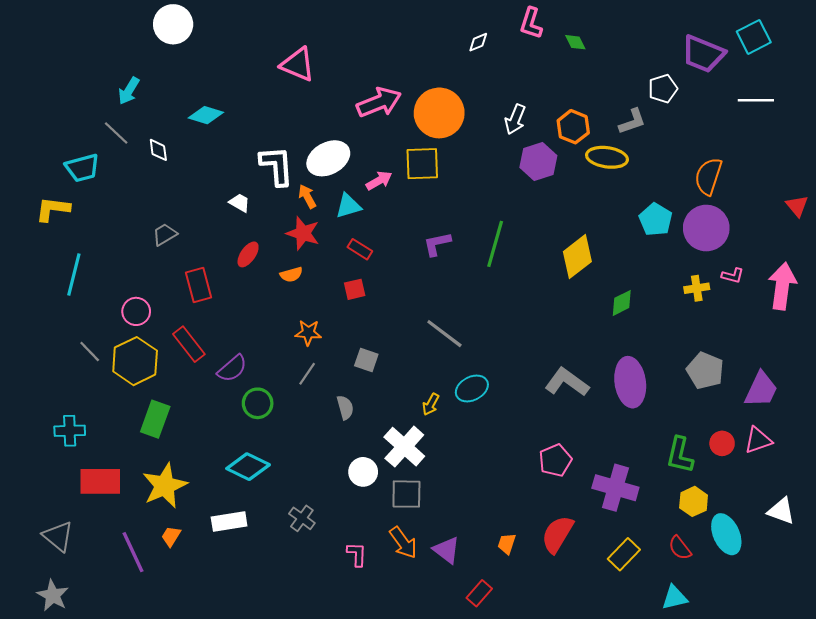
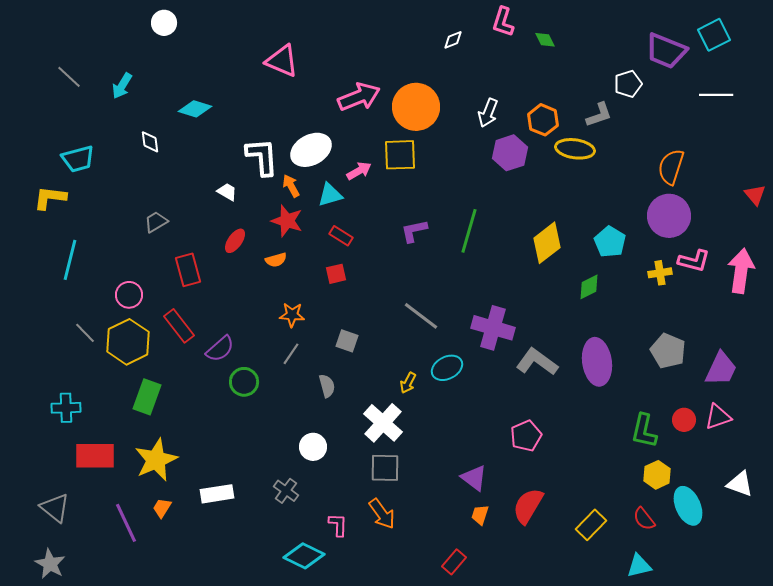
white circle: (173, 24) -> (164, 23), size x0.7
gray line: (116, 133) -> (69, 77), moved
cyan pentagon: (656, 220) -> (610, 242), moved
pink L-shape: (733, 276) -> (694, 261), size x1.5
cyan diamond: (248, 467) -> (304, 556), moved
white circle: (363, 472) -> (313, 447), moved
purple cross: (615, 488) -> (493, 328), moved
purple triangle: (447, 550) -> (474, 478), moved

